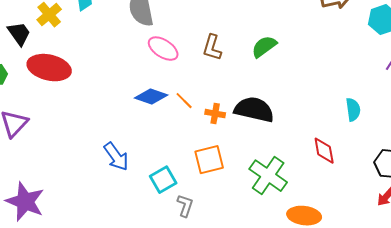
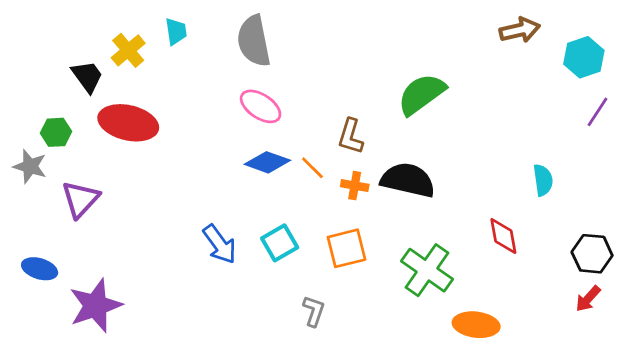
green semicircle: (264, 47) -> (422, 94), size x1.4
brown L-shape: (212, 48) -> (351, 136), moved
pink ellipse: (163, 49) -> (261, 106), moved
cyan square: (163, 180) -> (280, 243), moved
purple star: (25, 202) -> (95, 306), turned 30

